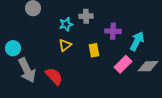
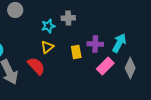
purple cross: (113, 31) -> (95, 44), moved
gray diamond: (148, 66) -> (130, 68), turned -65
red semicircle: (54, 76) -> (36, 66), moved

